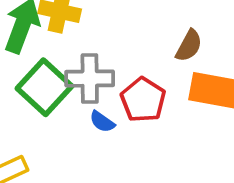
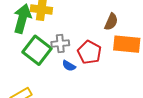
gray cross: (90, 79) -> (60, 44), size x0.7

